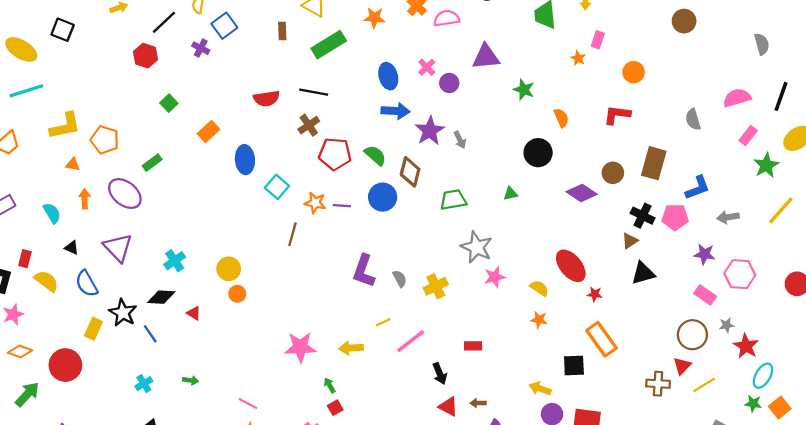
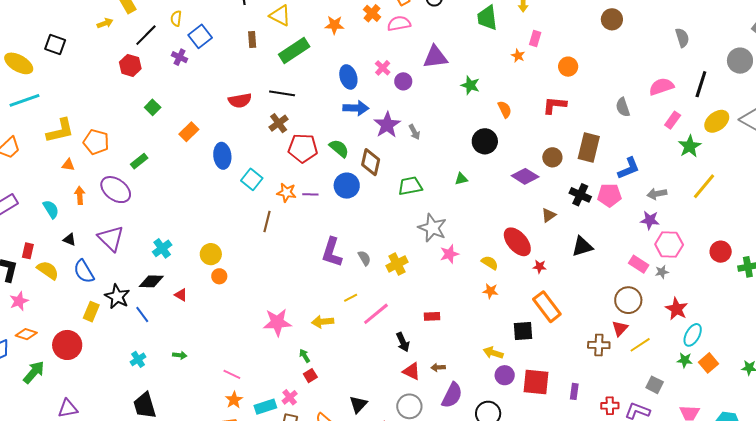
brown triangle: (630, 241) -> (549, 215), moved
purple star: (704, 254) -> (650, 220), moved
gray star: (727, 325) -> (662, 272), moved

